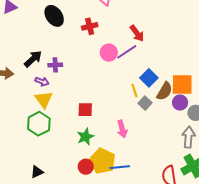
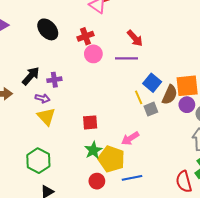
purple line: (127, 52) -> (126, 58), turned 40
pink circle: (109, 53) -> (93, 54), moved
gray square: (145, 103) -> (151, 109), turned 32
green hexagon: (39, 124) -> (38, 161), moved
pink arrow: (122, 129) -> (130, 138), turned 78
yellow pentagon: (102, 161) -> (111, 159), moved

